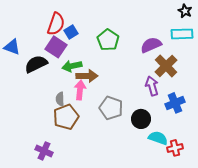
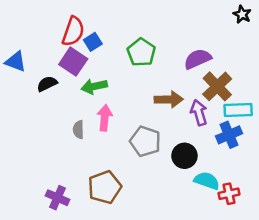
cyan rectangle: (182, 34) -> (238, 110), moved
black semicircle: (36, 64) -> (47, 84), size x0.7
brown arrow: (87, 76) -> (169, 99), moved
brown pentagon: (66, 117) -> (105, 187), moved

